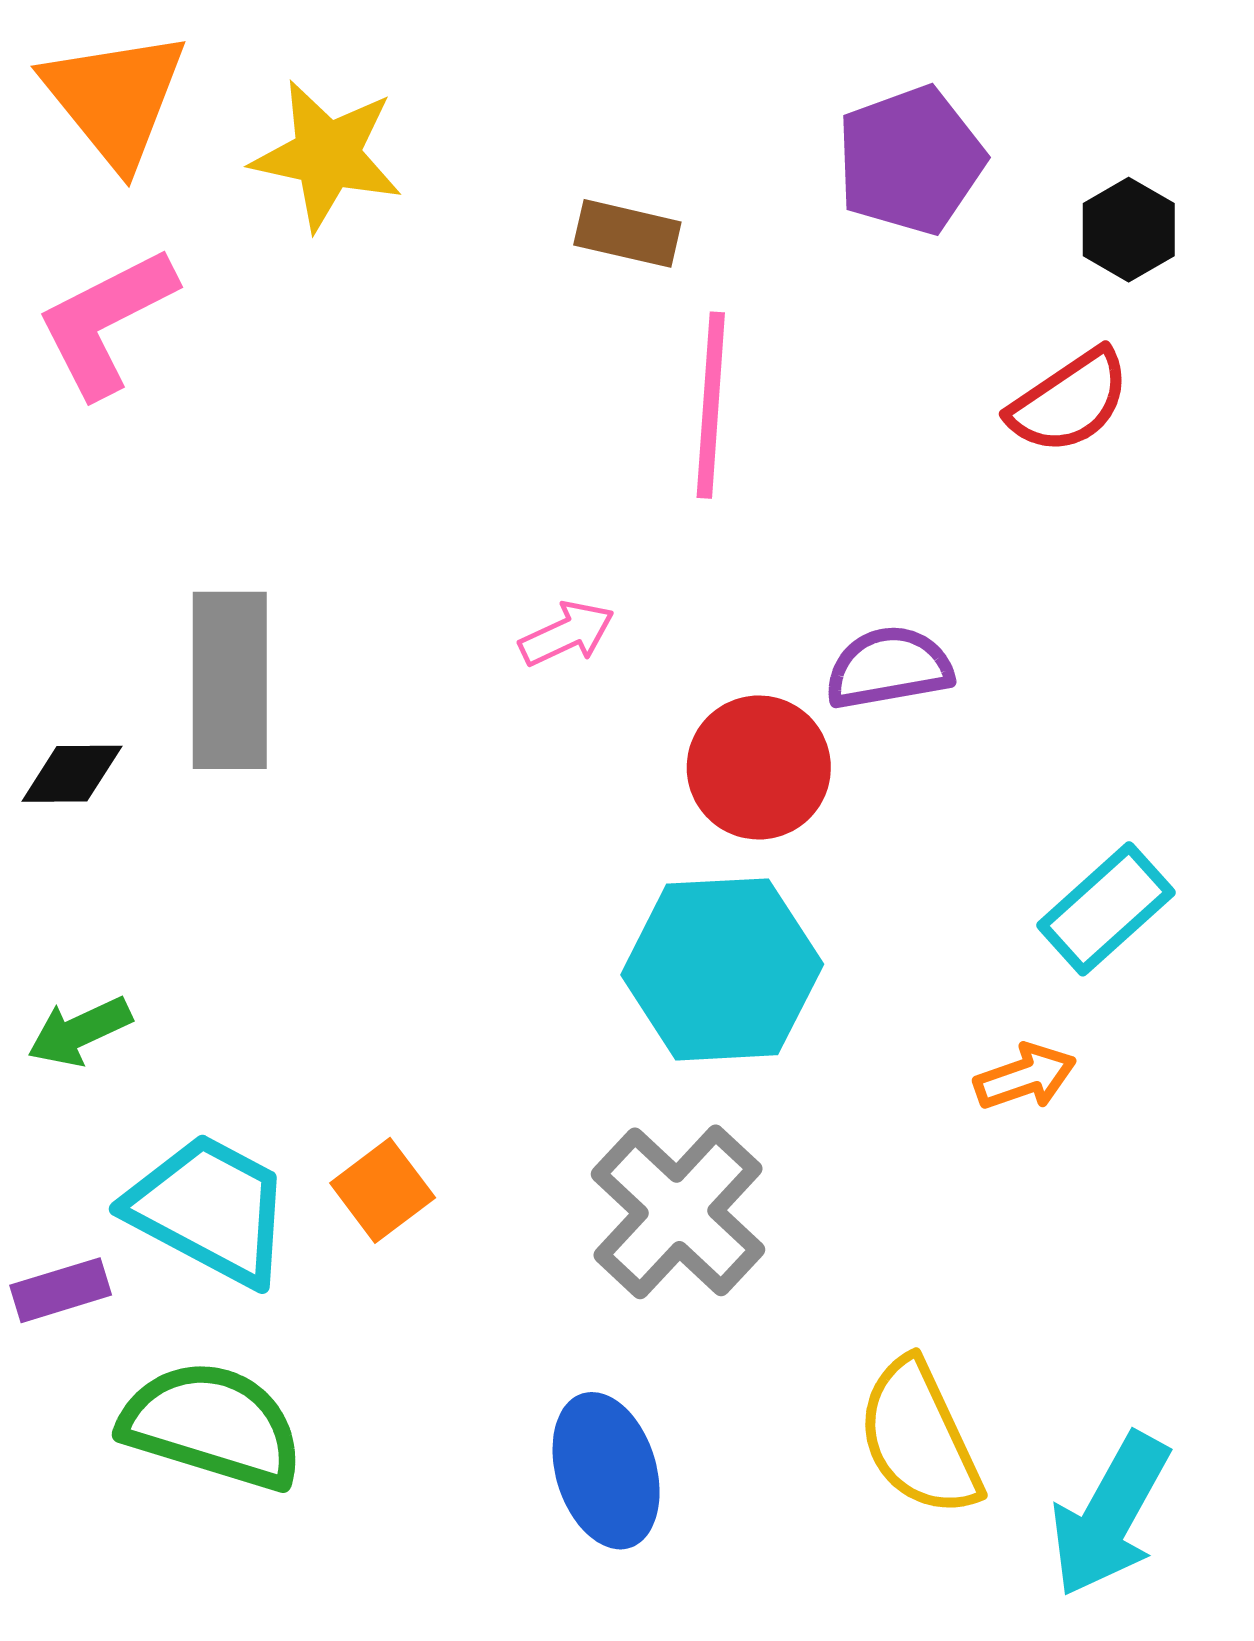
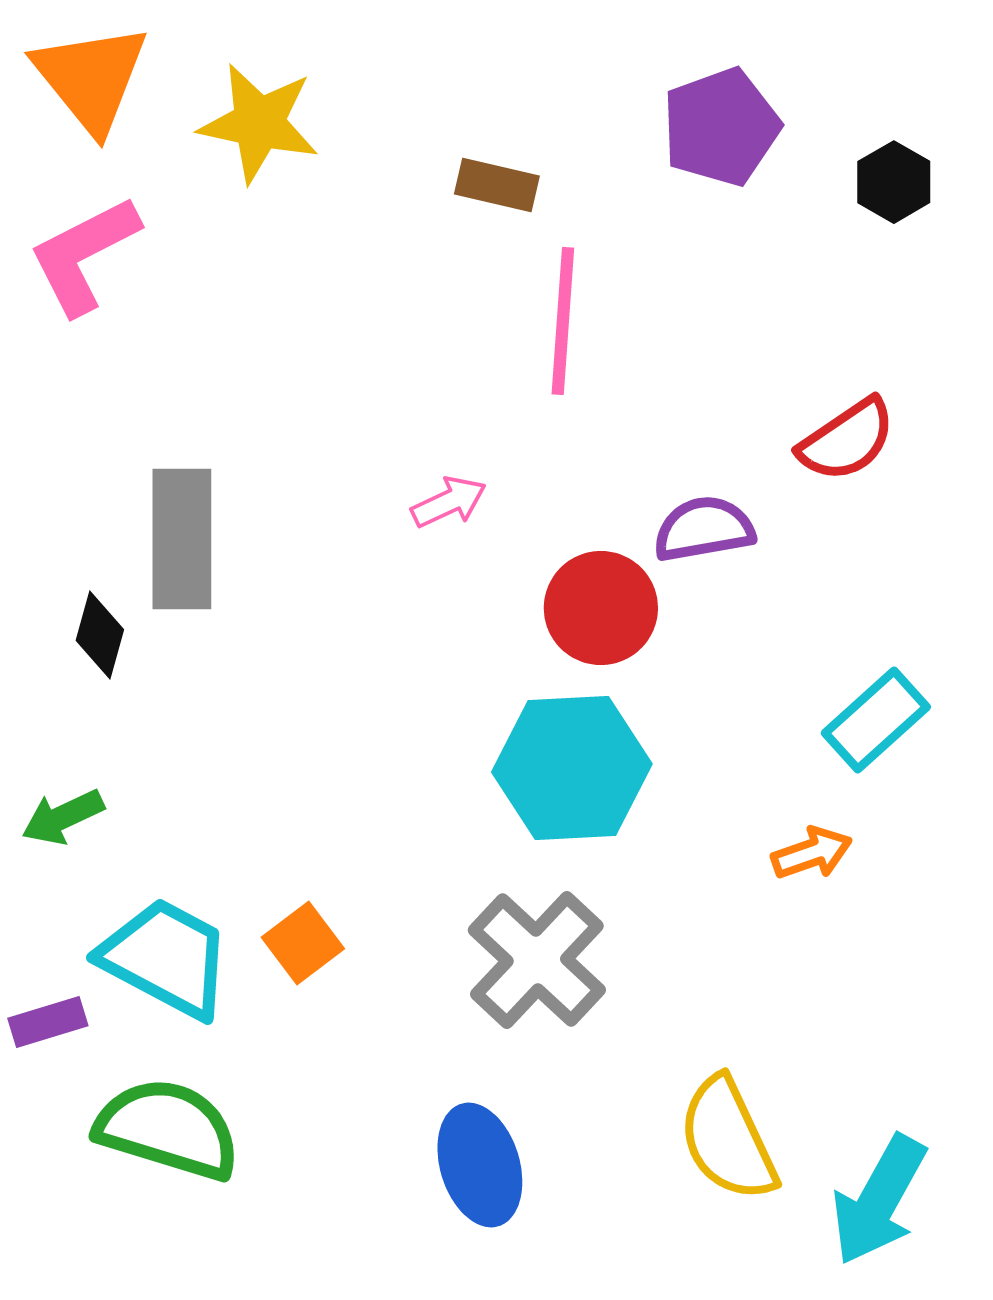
red semicircle: (1069, 401) -> (847, 440), moved
black diamond: (72, 774) -> (100, 635), moved, turned -74

